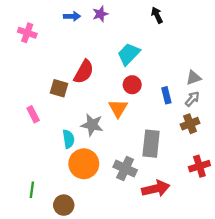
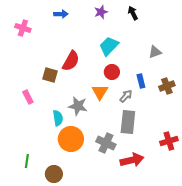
purple star: (100, 14) -> (101, 12), moved
gray triangle: (194, 78) -> (155, 52), moved
gray arrow: (192, 99) -> (126, 96), moved
brown cross: (190, 124) -> (167, 86), moved

